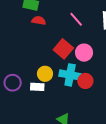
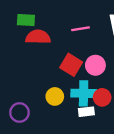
pink line: (76, 19) -> (80, 29), turned -49
red semicircle: (39, 21) -> (38, 37), size x1.5
white rectangle: (37, 87) -> (86, 112), moved

